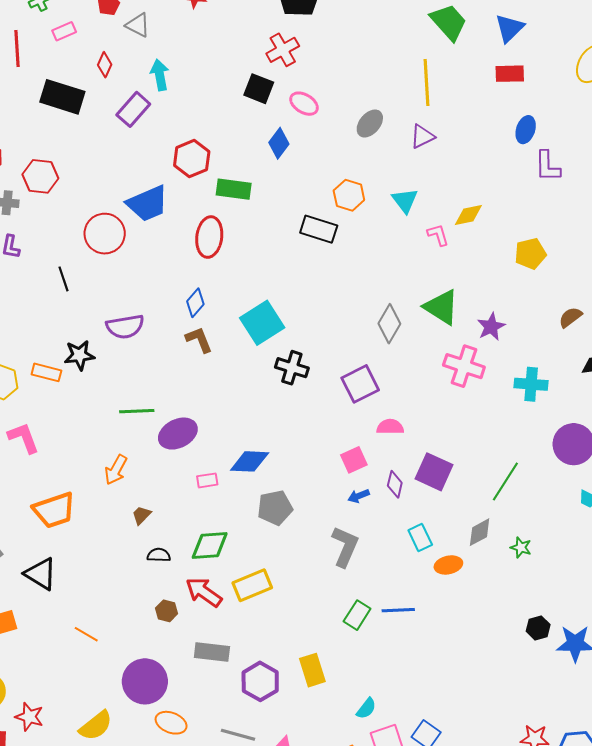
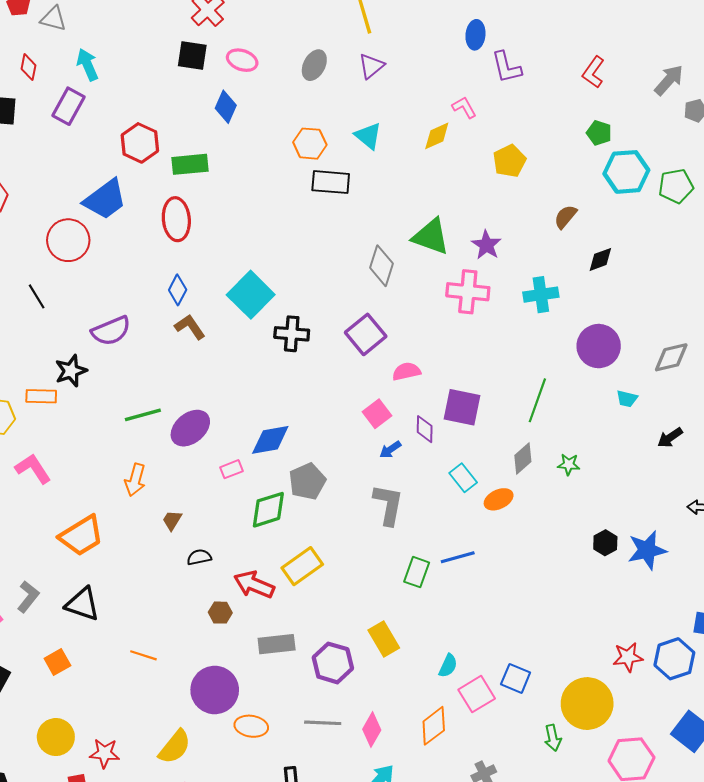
black rectangle: (319, 229) -> (331, 182), moved
pink L-shape: (438, 235) -> (464, 107), moved
green diamond: (210, 545) -> (268, 510), moved

